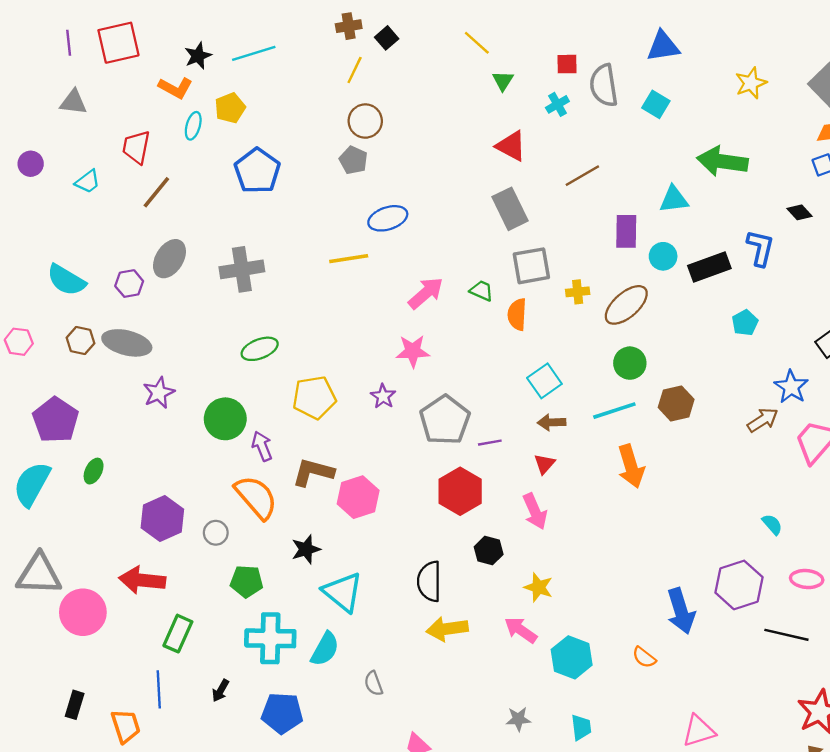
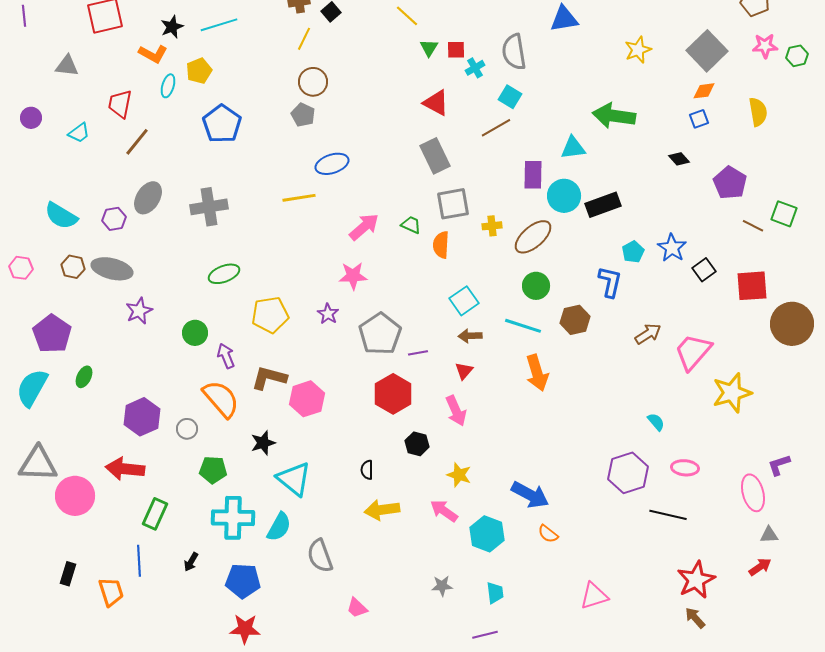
purple line: (69, 43) -> (24, 16), moved
red square: (567, 64) -> (456, 50), moved
cyan square: (656, 104) -> (510, 97), moved
blue L-shape: (760, 248) -> (610, 282), moved
cyan circle: (663, 256) -> (564, 196), size x1.4
blue star: (791, 387) -> (672, 248), moved
cyan line: (614, 411) -> (523, 326), turned 36
green circle: (225, 419) -> (195, 333), size x0.7
black semicircle: (429, 581) -> (367, 470), size x0.6
blue arrow: (681, 611) -> (530, 495), moved, turned -45
gray semicircle: (374, 683) -> (320, 556), size x1.6

